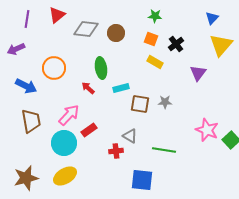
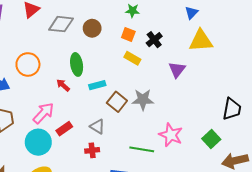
yellow triangle: (221, 45) -> (201, 41), turned 45
gray star: (165, 102) -> (143, 100), size x1.5
brown square: (140, 104) -> (117, 102), turned 30
pink star: (207, 130) -> (171, 135), moved
gray triangle: (130, 136) -> (97, 127), moved

